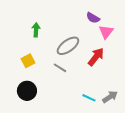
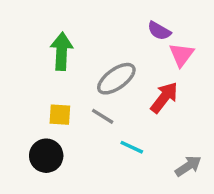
green arrow: (36, 30) -> (62, 51), size x1.5
yellow square: (28, 61) -> (60, 115), moved, turned 32
cyan line: (89, 98) -> (132, 147), moved

